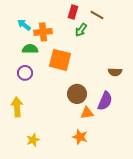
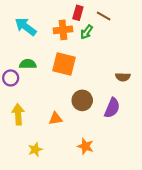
cyan arrow: (24, 25) -> (26, 27), size x1.5
orange cross: (43, 32) -> (63, 30), moved
green semicircle: (30, 49) -> (28, 64), moved
purple circle: (25, 73) -> (11, 78), moved
orange triangle: (87, 113) -> (56, 119), moved

